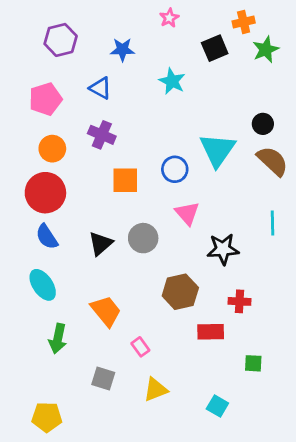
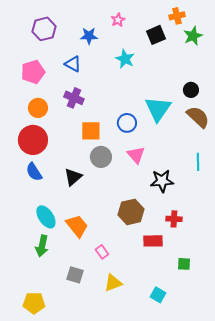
pink star: (169, 18) -> (118, 20), moved
gray circle: (143, 238) -> (101, 157), moved
cyan ellipse: (43, 285) -> (46, 217), moved

